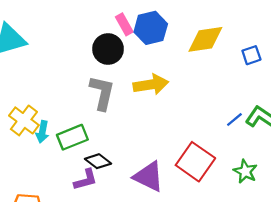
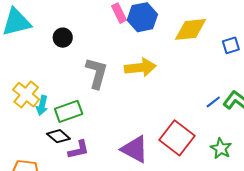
black circle: (108, 49) -> (63, 38), moved, size x0.7
black diamond: (98, 161) -> (58, 136), moved

